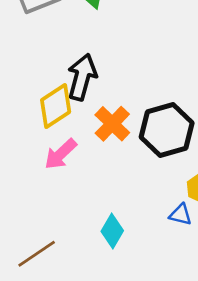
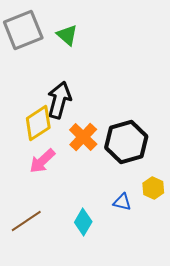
blue triangle: (180, 215) -> (122, 202), moved
brown line: (37, 254) -> (26, 221), moved

